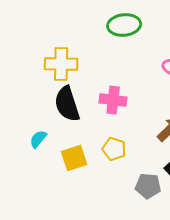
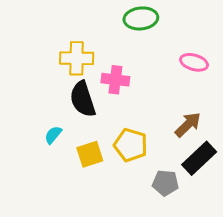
pink cross: (113, 100) -> (115, 80), moved
yellow pentagon: (114, 149) -> (131, 145), size x1.4

